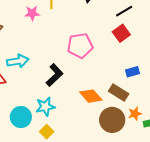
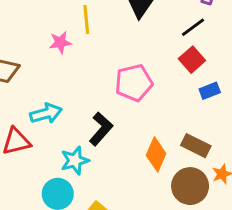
blue rectangle: (133, 72) -> (210, 91), moved
orange diamond: (91, 96) -> (156, 154), turned 70
cyan star: (45, 107) -> (75, 161), moved

